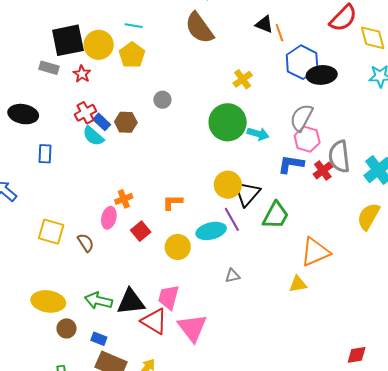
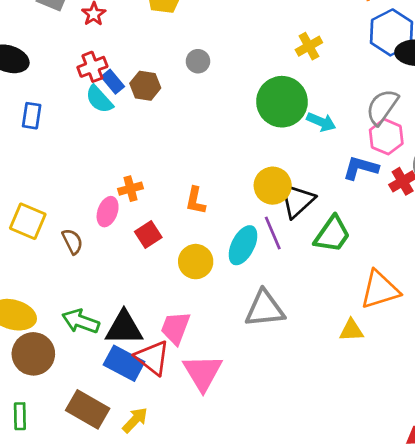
orange L-shape: (172, 202) -> (196, 201), turned -85
cyan ellipse: (211, 231) -> (243, 245), turned -56
gray triangle: (232, 276) -> (265, 309), size x2.0
brown circle: (66, 328) -> (33, 354), size x1.6
blue rectangle: (99, 339) -> (124, 363), moved, size x1.8

